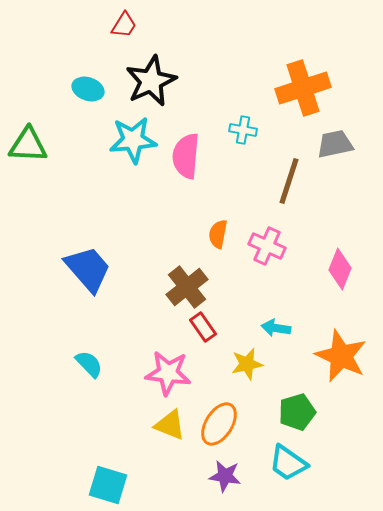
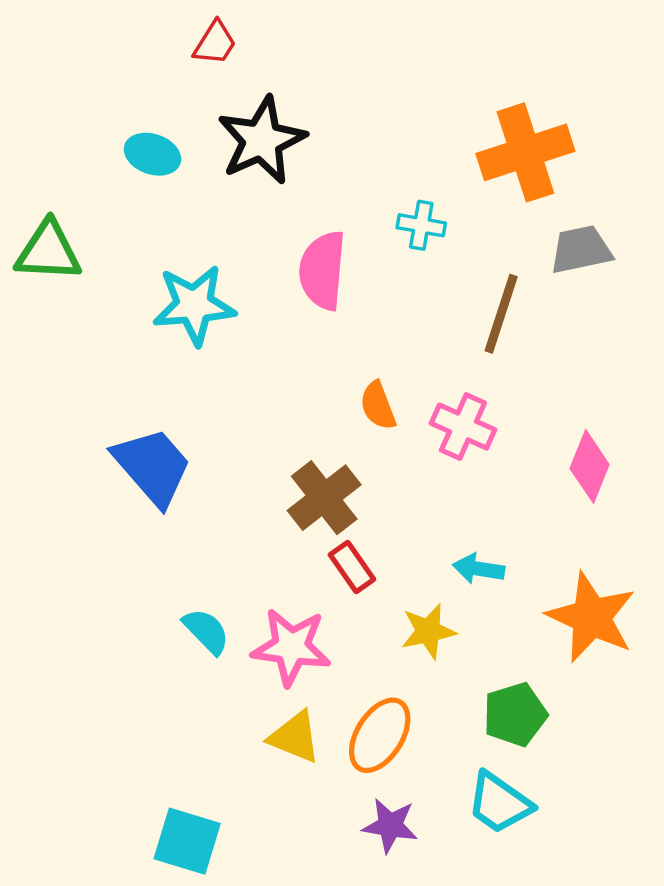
cyan star: (133, 140) -> (194, 305), moved
orange semicircle: (218, 234) -> (378, 406), turned -32
cyan semicircle: (89, 364) -> (206, 631), moved

